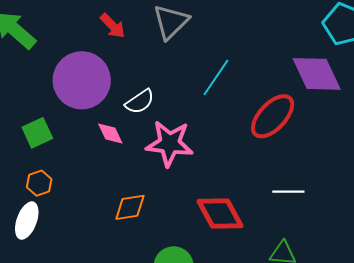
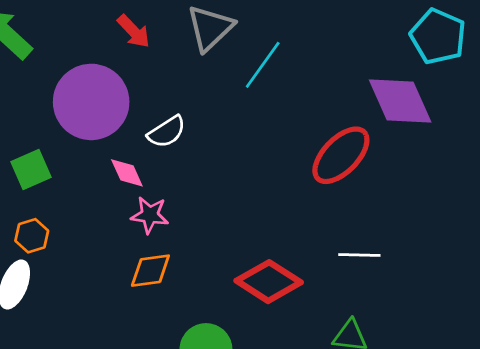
cyan line: (216, 78) -> (263, 65), moved
pink star: (170, 143) -> (150, 215), moved, size x0.6
red diamond: (220, 214) -> (269, 282), turned -30

